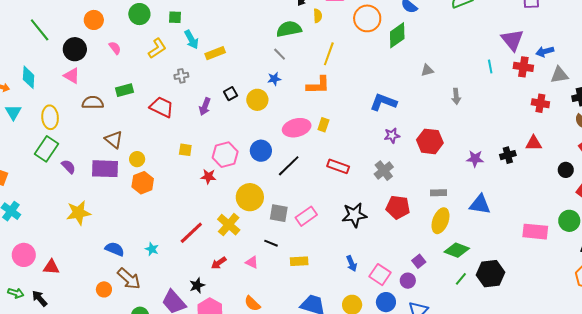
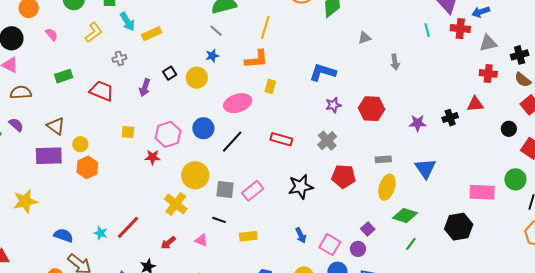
gray triangle: (559, 75) -> (488, 43), moved
brown semicircle: (93, 103) -> (21, 93), moved
red cross: (540, 103) -> (488, 73), moved
yellow rectangle: (323, 125) -> (270, 86), moved
purple semicircle: (68, 167) -> (16, 125), moved
blue triangle: (480, 204) -> (425, 168), turned 50
red line: (191, 233) -> (128, 227), moved
black hexagon: (491, 274) -> (459, 227), moved

